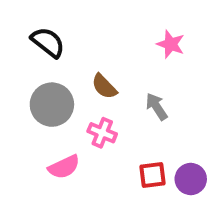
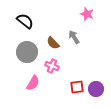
pink star: (171, 44) -> (87, 14), moved
gray arrow: (157, 107) -> (74, 37), moved
pink semicircle: (64, 167) -> (33, 83), turned -35

